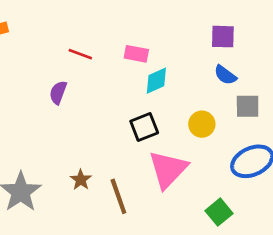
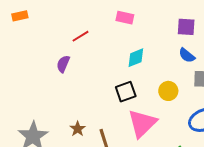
red line: (80, 54) -> (80, 36), turned -54
pink rectangle: (136, 54) -> (125, 18), moved

